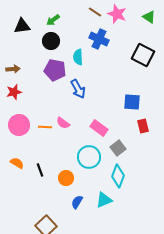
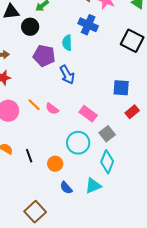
black circle: (51, 41) -> (30, 27), moved
red rectangle: (143, 126) -> (132, 112), turned 64
orange line: (45, 127) -> (34, 105), moved, turned 40
blue semicircle: (77, 202) -> (66, 188), turned -72

